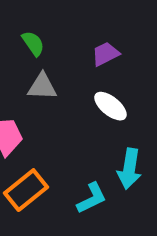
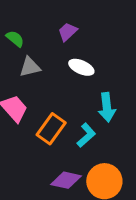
orange rectangle: (26, 190) -> (51, 129), moved

